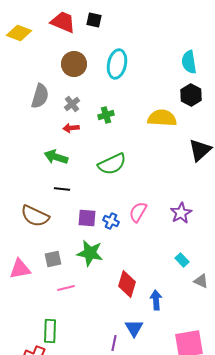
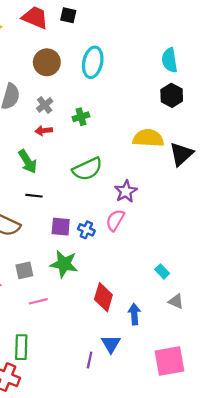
yellow semicircle: (162, 118) -> (148, 138), moved
green arrow: (56, 157) -> (28, 162), turned -140
purple star: (181, 213) -> (126, 191), moved
gray triangle: (201, 281) -> (176, 301), moved

